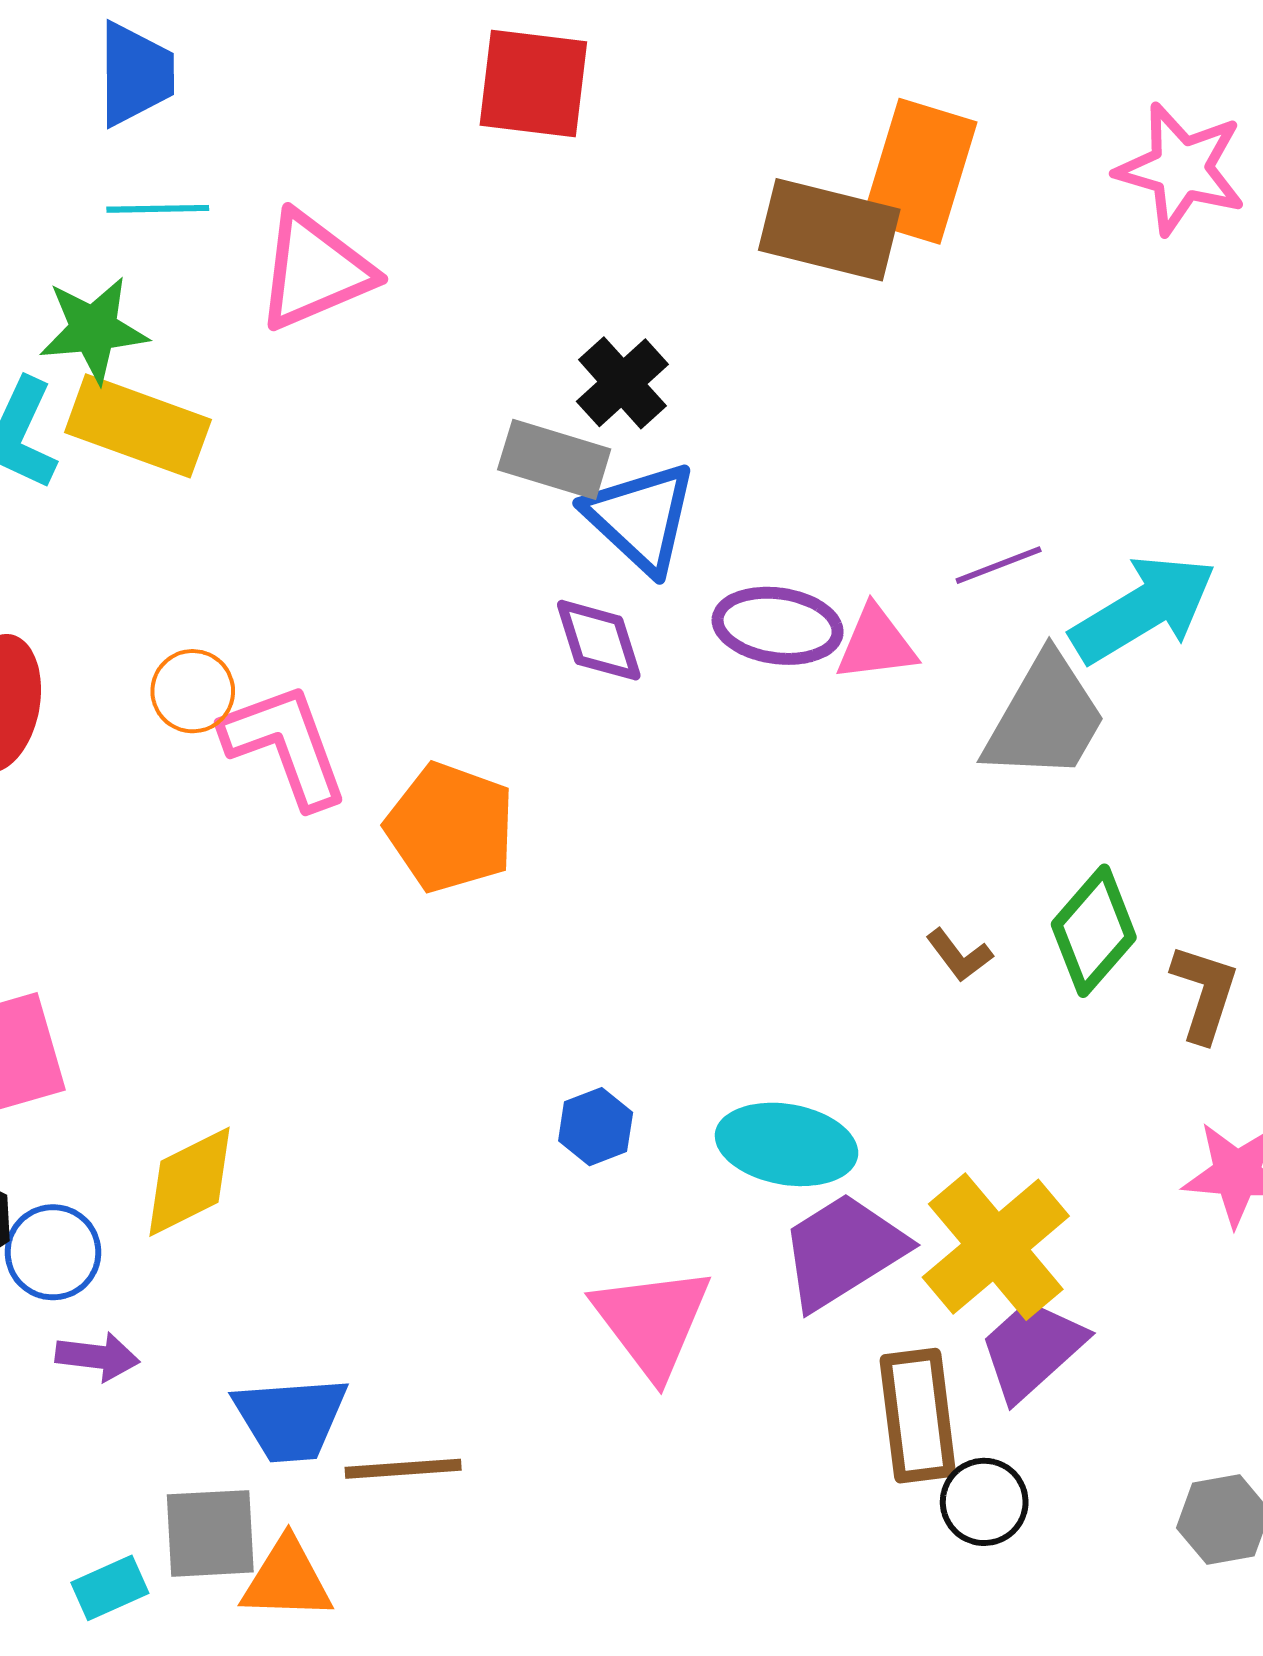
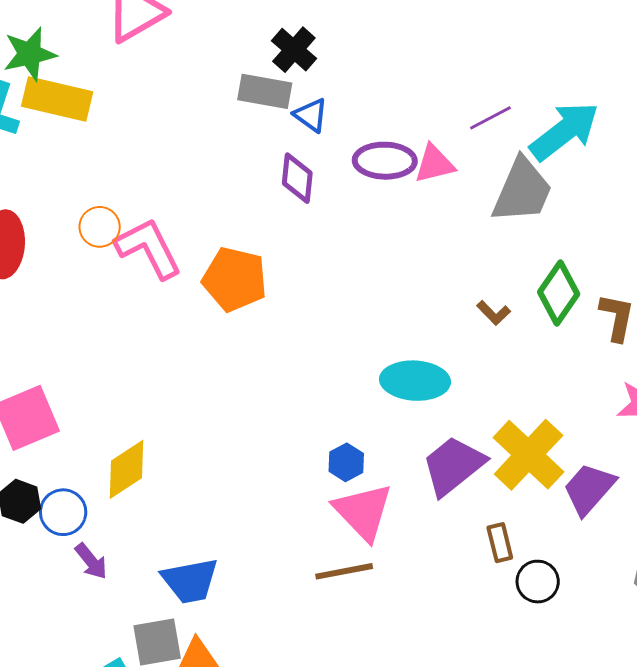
blue triangle: (641, 518) -> (311, 115), size x0.6
purple diamond: (599, 640) -> (297, 178), turned 30
blue hexagon: (596, 1127) -> (346, 462), moved
cyan ellipse: (787, 1144) -> (415, 381), moved
purple trapezoid: (1032, 1349) -> (589, 489), moved
purple arrow: (97, 1357) -> (91, 561), turned 51
brown rectangle: (918, 1416) -> (500, 543), size x0.6
brown line: (403, 1469) -> (344, 571), moved

